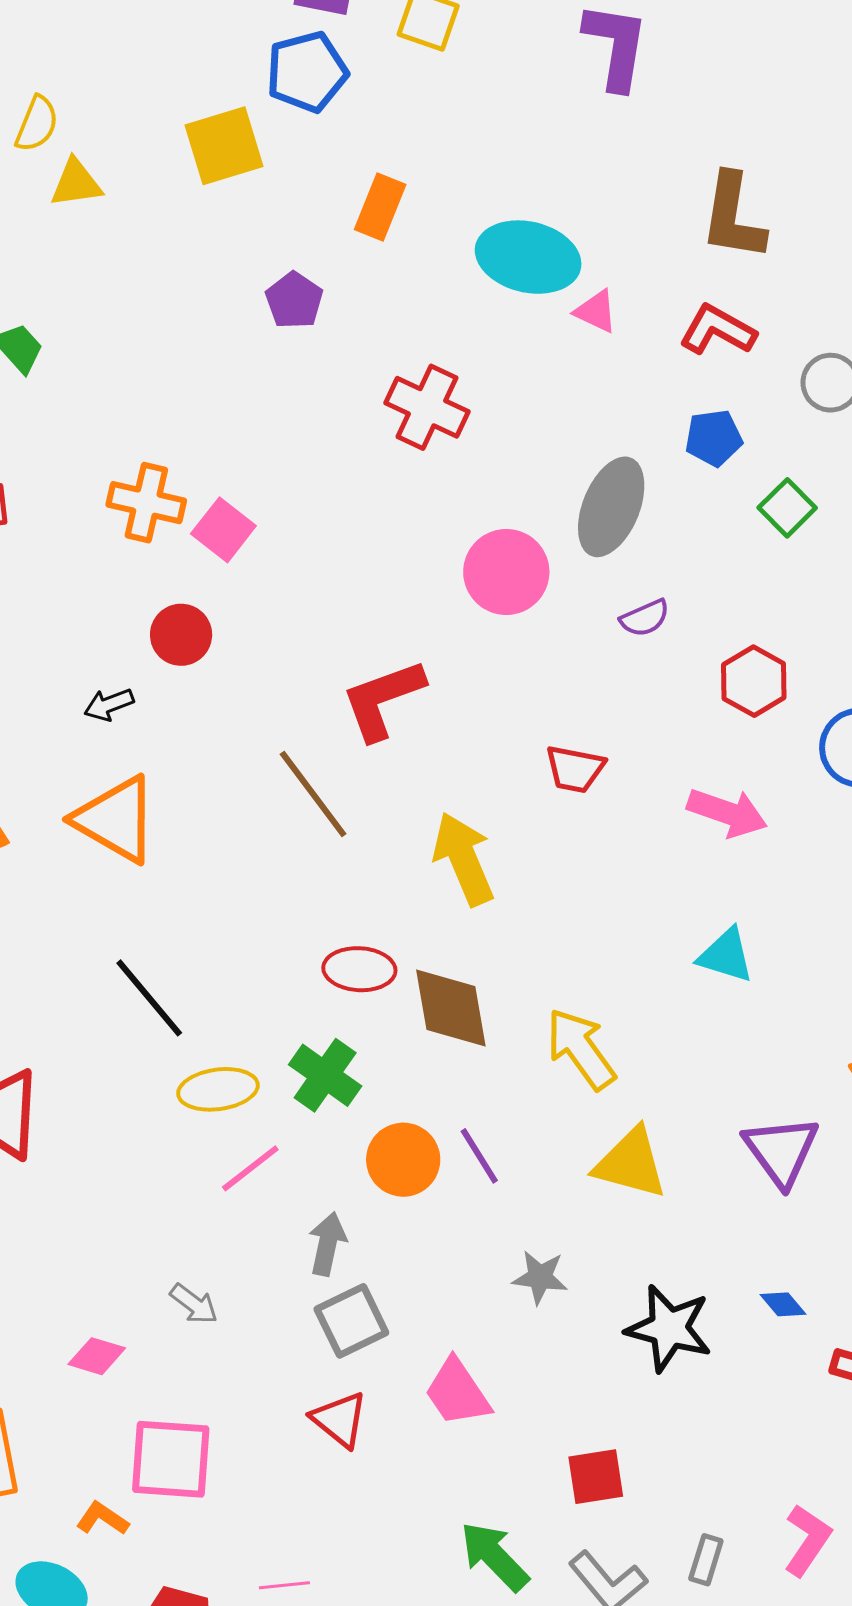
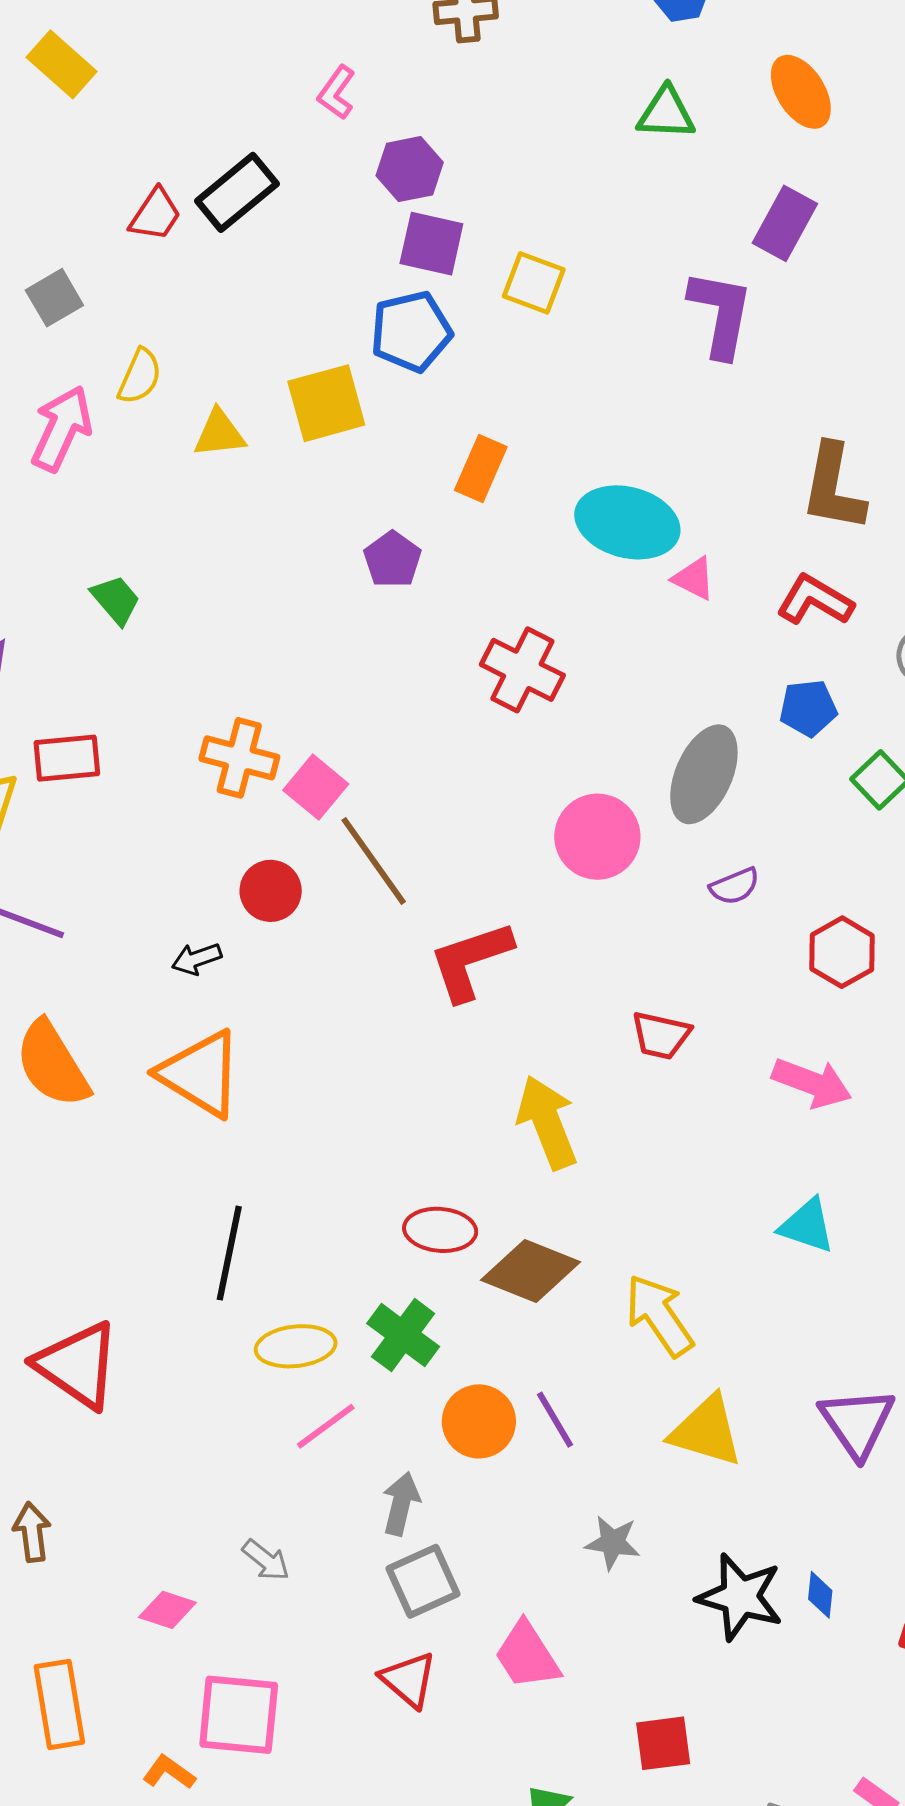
yellow triangle: (76, 183) -> (219, 433), moved
brown line: (313, 794) -> (374, 861), moved
black line: (149, 998) -> (229, 1253), turned 50
brown diamond: (451, 1008) -> (531, 1271), turned -60
blue diamond: (783, 1304) -> (820, 1595), moved, turned 45

